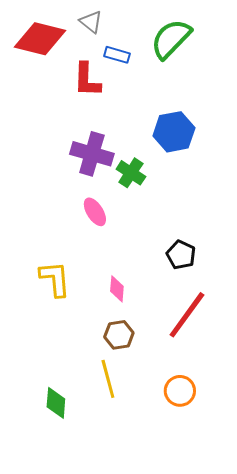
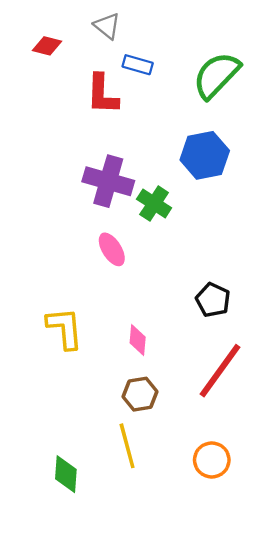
red diamond: (40, 39) -> (47, 46), size x0.5
green semicircle: (171, 39) -> (216, 75), moved

